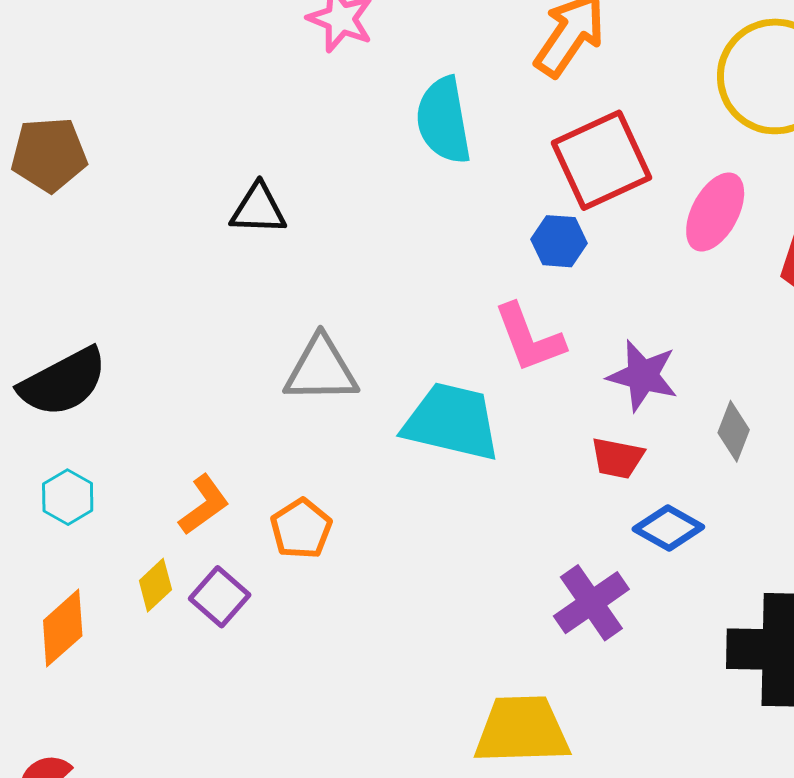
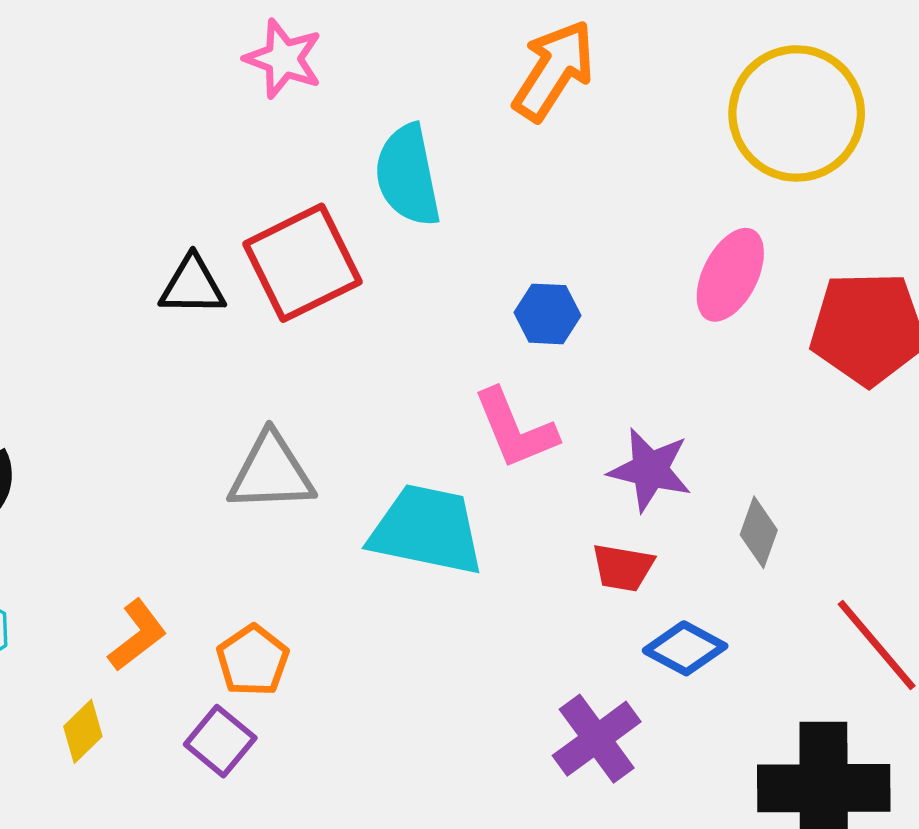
red square: (601, 160) -> (302, 263), moved
purple square: (220, 597) -> (220, 741), moved

